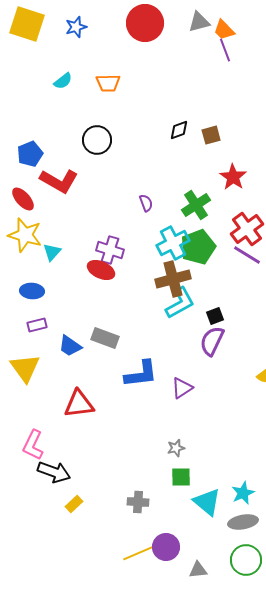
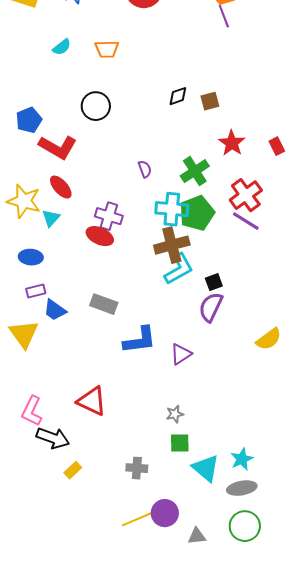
red ellipse: (23, 199) -> (61, 187), moved
cyan cross: (173, 243) -> (172, 209), turned 32
blue trapezoid: (70, 346) -> (55, 310), moved
red triangle: (79, 404) -> (92, 401), moved, turned 32

